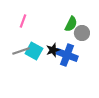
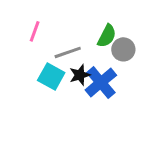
gray line: (21, 51) -> (68, 52), moved
blue cross: (67, 55) -> (101, 83), turned 30

